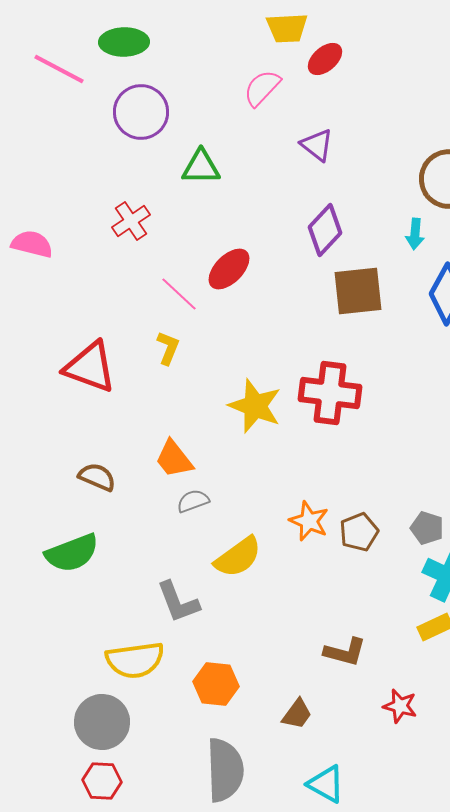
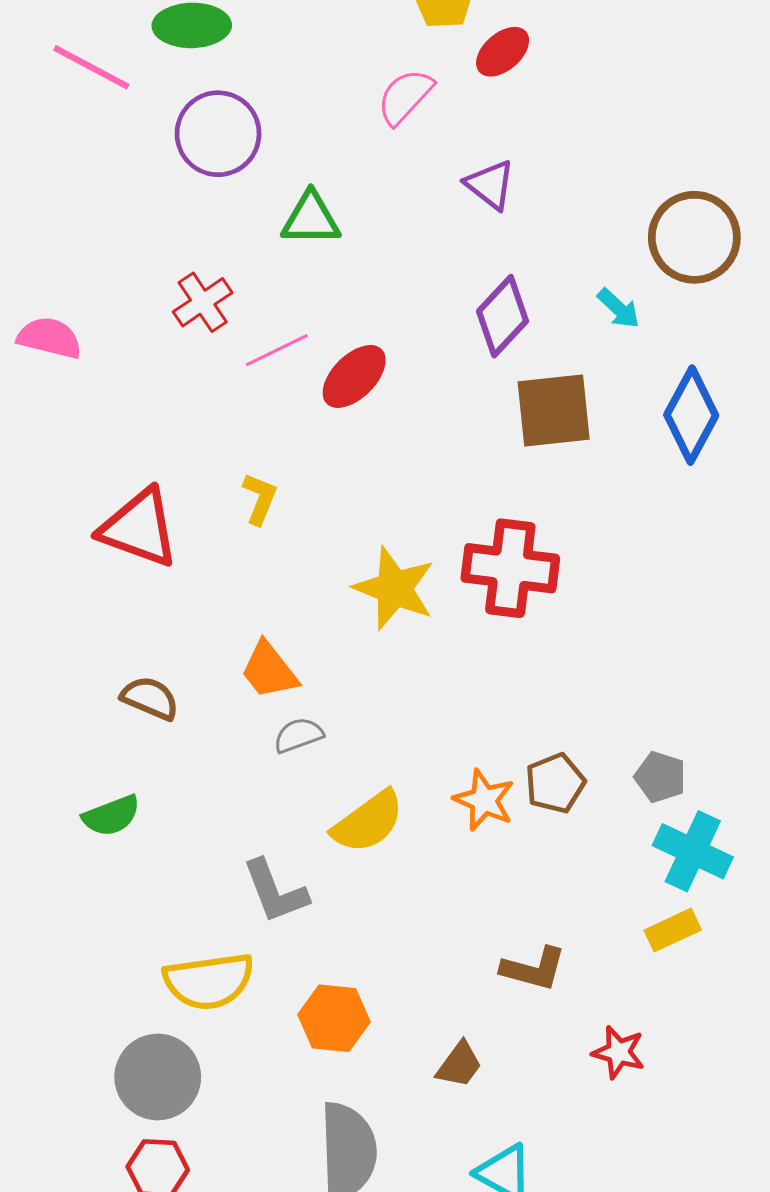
cyan arrow: (415, 234) -> (619, 308), moved, turned -52
pink line: (179, 294) -> (277, 350), moved, turned -69
orange star: (309, 521) -> (484, 800), moved
green semicircle: (72, 553) -> (111, 816), size x0.7

